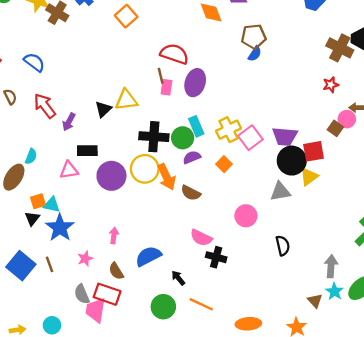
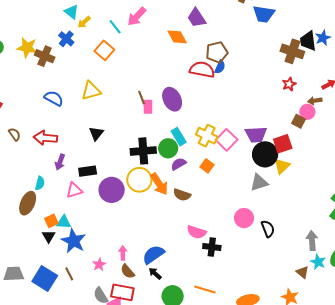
red semicircle: (174, 54) -> (202, 70), moved
blue semicircle: (34, 62) -> (54, 98), moved
purple ellipse: (195, 83) -> (172, 99), turned -35
yellow triangle: (126, 100) -> (91, 91), moved
red arrow: (45, 106) -> (45, 138), turned -40
purple arrow: (69, 122) -> (60, 162), moved
yellow cross: (229, 130) -> (207, 136), turned -30
pink circle: (246, 216) -> (244, 218), moved
pink arrow: (114, 236) -> (123, 253), moved
black arrow: (178, 278) -> (155, 273), moved

